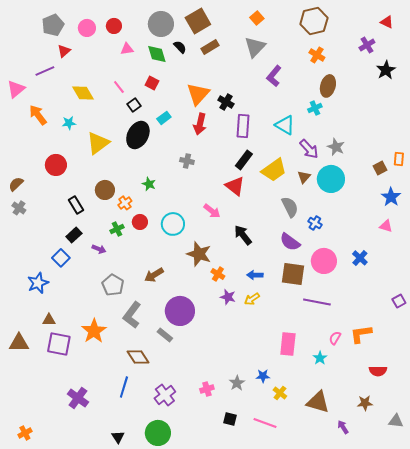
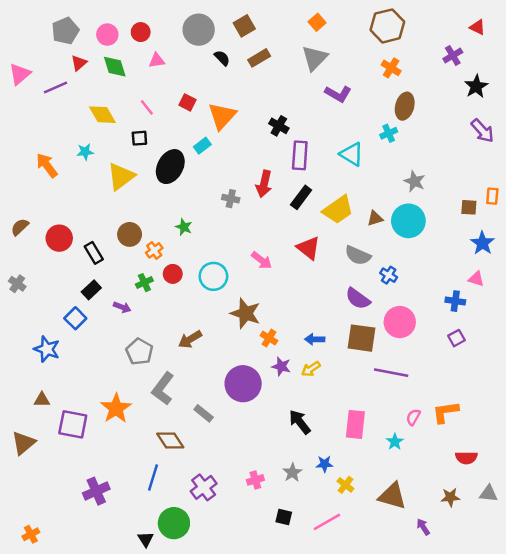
brown square: (198, 21) -> (244, 26), size x0.7
green diamond: (157, 54) -> (115, 67), moved
purple L-shape: (274, 76) -> (338, 94), turned -100
pink triangle: (16, 89) -> (20, 74), moved
orange triangle: (198, 94) -> (222, 116), moved
black square: (134, 105) -> (139, 138), moved, turned 32
orange arrow: (38, 115) -> (47, 165), moved
red arrow: (200, 124) -> (264, 184), moved
purple arrow: (309, 149) -> (482, 131), moved
red circle: (56, 165) -> (59, 238), moved
brown square: (380, 168) -> (469, 207), turned 32
brown triangle: (304, 177) -> (375, 218), turned 32
red triangle: (235, 186) -> (308, 248), moved
gray semicircle: (290, 207) -> (358, 255), turned 140
gray cross: (19, 208) -> (17, 284), moved
black arrow: (243, 235) -> (300, 422), moved
blue cross: (360, 258) -> (455, 301), moved, turned -35
blue star: (38, 283) -> (47, 349), turned -30
purple square: (399, 301) -> (457, 338), moved
purple circle: (180, 311) -> (243, 384), moved
brown triangle: (49, 320) -> (42, 400), moved
brown triangle: (19, 343) -> (23, 443), moved, turned -40
purple cross: (78, 398) -> (96, 491), turned 30
gray triangle: (396, 421) -> (489, 494), moved
pink line: (265, 423) -> (327, 522), turned -50
green circle: (158, 433) -> (174, 523), moved

